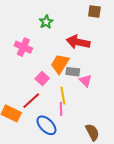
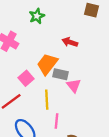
red arrow: (78, 42) -> (70, 42), size x0.6
pink line: (61, 109) -> (56, 121), moved

